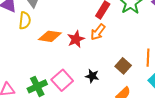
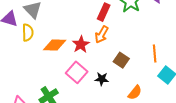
brown square: (123, 66) -> (121, 60), moved
pink square: (62, 80) -> (77, 72), moved

